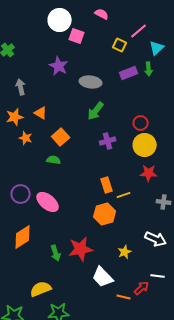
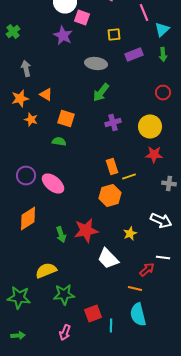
pink line: (139, 31) -> (144, 12), turned -72
yellow square: (120, 45) -> (114, 34), moved, turned -32
purple star: (59, 66) -> (63, 36), moved
green arrow: (149, 69) -> (163, 54), moved
red circle: (141, 123) -> (163, 92), moved
orange square: (61, 137) -> (66, 118), turned -30
orange line: (124, 297) -> (135, 288), moved

